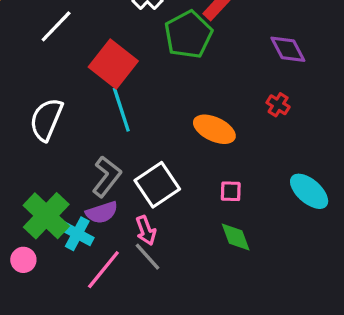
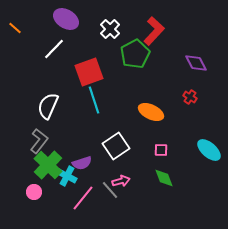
red square: (113, 64) -> (89, 72), turned 32
gray L-shape: (107, 177) -> (39, 141), moved
pink arrow: (146, 230) -> (121, 181), moved, turned -84

